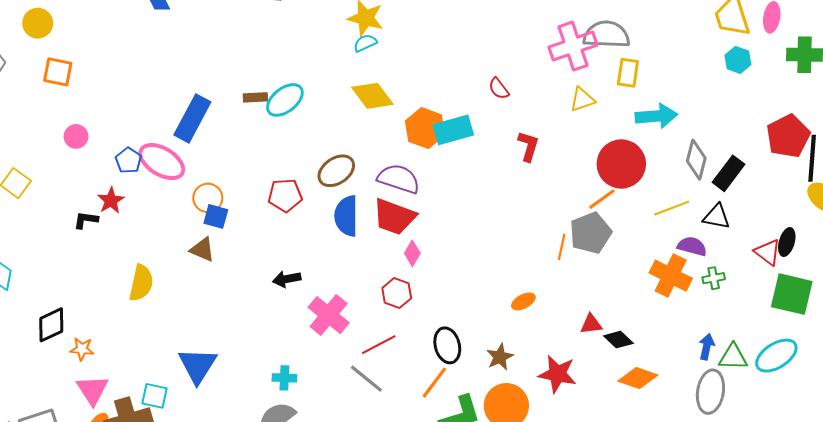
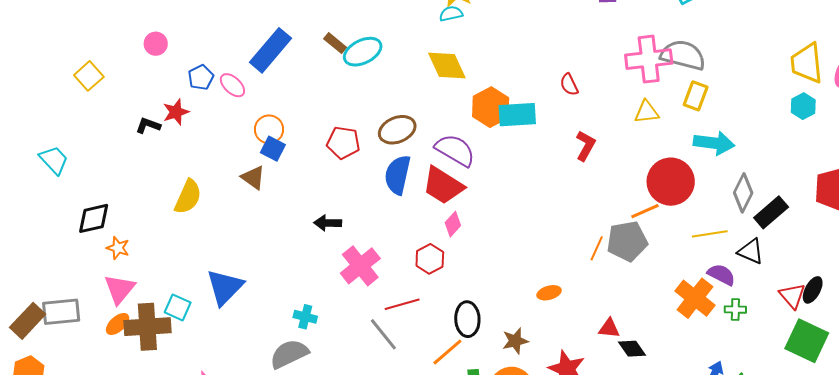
brown rectangle: (255, 97) -> (335, 43), turned 30
pink ellipse: (162, 162) -> (232, 85), size x0.6

